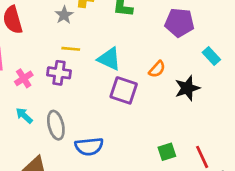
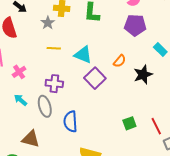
purple cross: (59, 73) -> (54, 84), moved
purple square: (124, 90) -> (95, 78), turned 30
blue semicircle: (89, 146) -> (70, 121), turned 95

